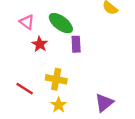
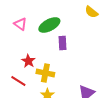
green ellipse: (61, 23) -> (49, 25), turned -65
red star: (40, 44) -> (28, 61), moved

